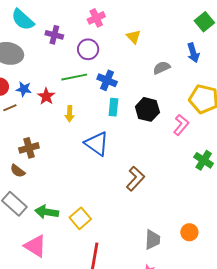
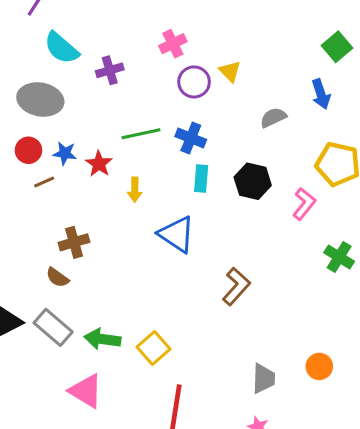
purple cross: (54, 35) -> (110, 70), turned -30
purple circle: (88, 49) -> (194, 82), moved

